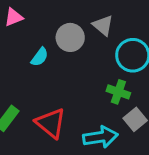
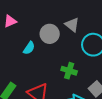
green cross: (118, 92) -> (69, 71), moved

